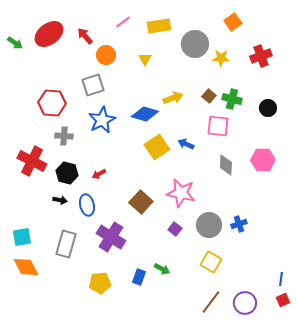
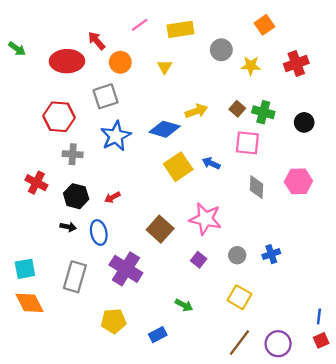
red ellipse: (49, 34) -> (67, 61), moved, turned 36
gray circle: (195, 44) -> (221, 50), size x0.7
red cross: (32, 161) -> (36, 183), size x0.7
gray circle: (209, 225) -> (237, 255), size x0.6
blue rectangle: (139, 277) -> (158, 335), moved, turned 42

